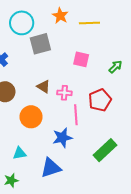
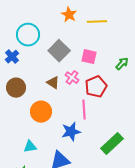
cyan circle: (22, 23) -> (28, 35), moved
gray square: (40, 44) -> (59, 51), moved, turned -30
pink cross: (64, 93) -> (72, 78), moved, turned 32
red pentagon: (100, 100) -> (96, 87), moved

